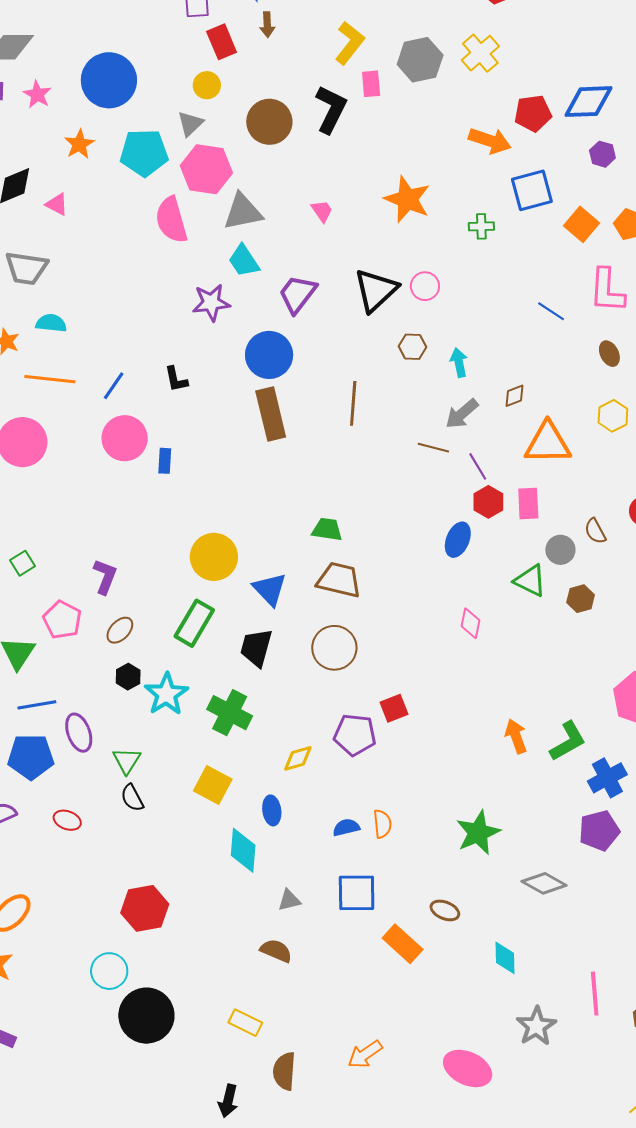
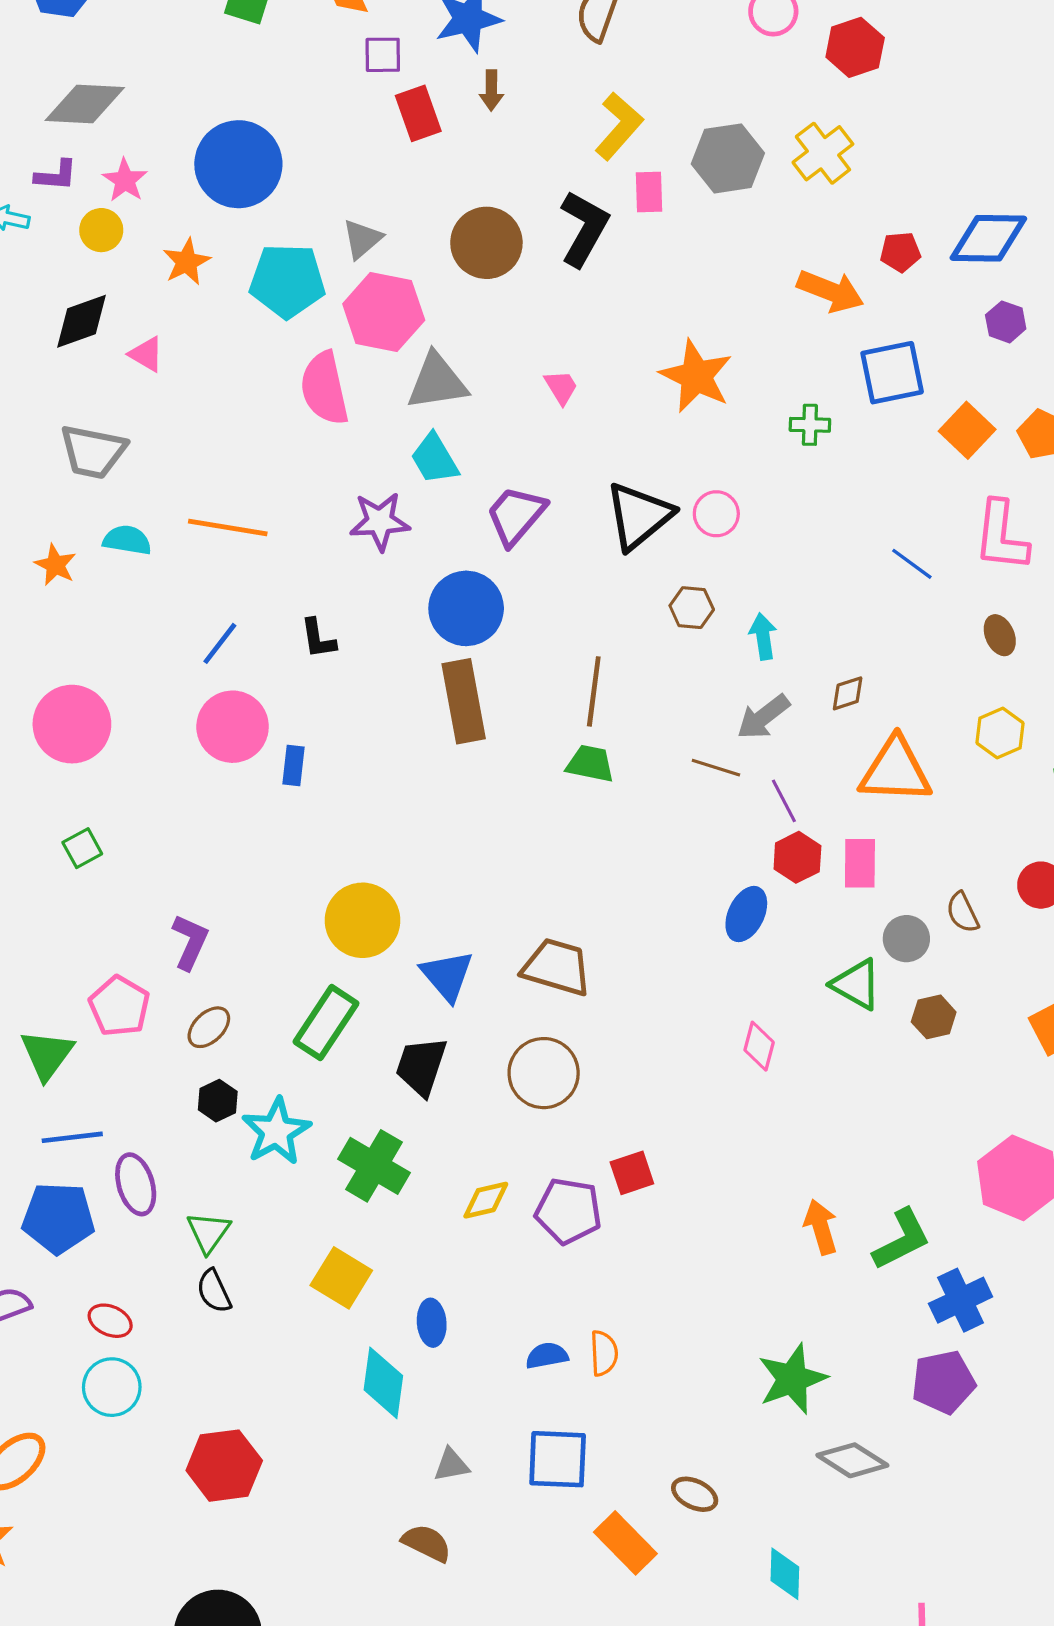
yellow circle: (207, 85) -> (101, 230), moved
red pentagon: (533, 113) -> (900, 252), size x0.7
orange line: (50, 379) -> (228, 527), moved
green trapezoid: (327, 529) -> (590, 764), moved
green square: (23, 563) -> (82, 848), moved
yellow diamond: (298, 758) -> (486, 1200), moved
green star: (478, 833) -> (792, 1379), moved
cyan circle: (109, 971) -> (112, 1387), moved

